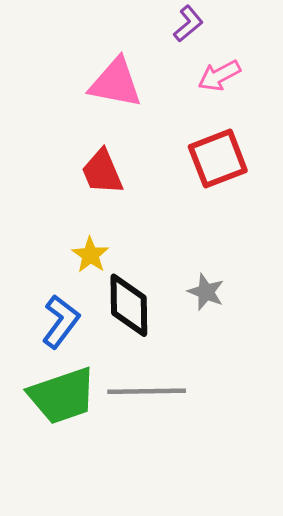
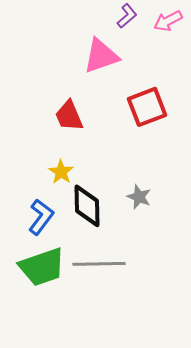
pink arrow: (219, 76) -> (168, 21), moved
pink triangle: (116, 83) -> (101, 56), moved, turned -30

